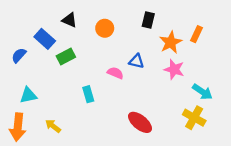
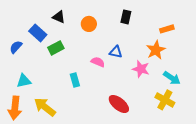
orange rectangle: (196, 34) -> (167, 29), turned 48
orange star: (171, 42) -> (156, 50), moved
pink star: (174, 69) -> (141, 69), moved
yellow arrow: (53, 126) -> (45, 107), size x1.6

